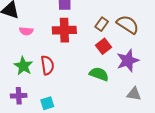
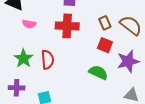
brown rectangle: (102, 24) -> (105, 23), turned -64
red square: (103, 46) -> (105, 45), turned -35

